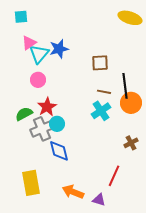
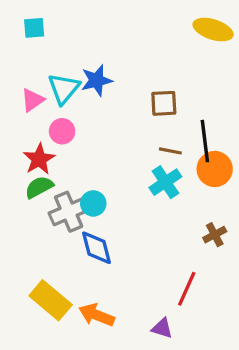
pink triangle: (29, 43) -> (33, 100), moved
red star: (47, 107) -> (39, 159), moved
yellow rectangle: (31, 183) -> (51, 300), turned -40
orange arrow: (73, 192) -> (97, 315), moved

